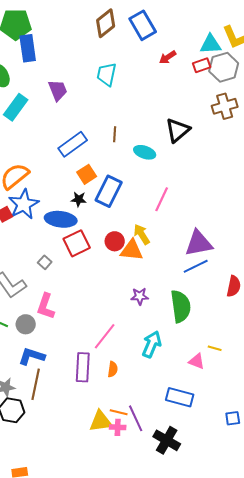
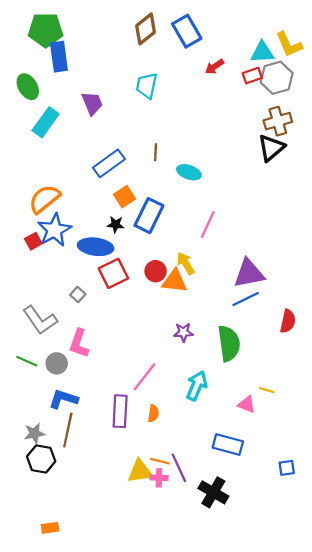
black triangle: (178, 130) -> (271, 148), moved

